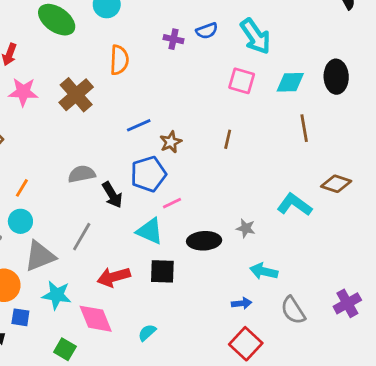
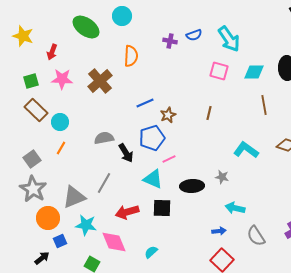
cyan L-shape: (294, 205) -> (246, 150), moved
cyan circle: (20, 221) -> (60, 122), moved
blue square: (20, 317) -> (60, 241), turned -32

